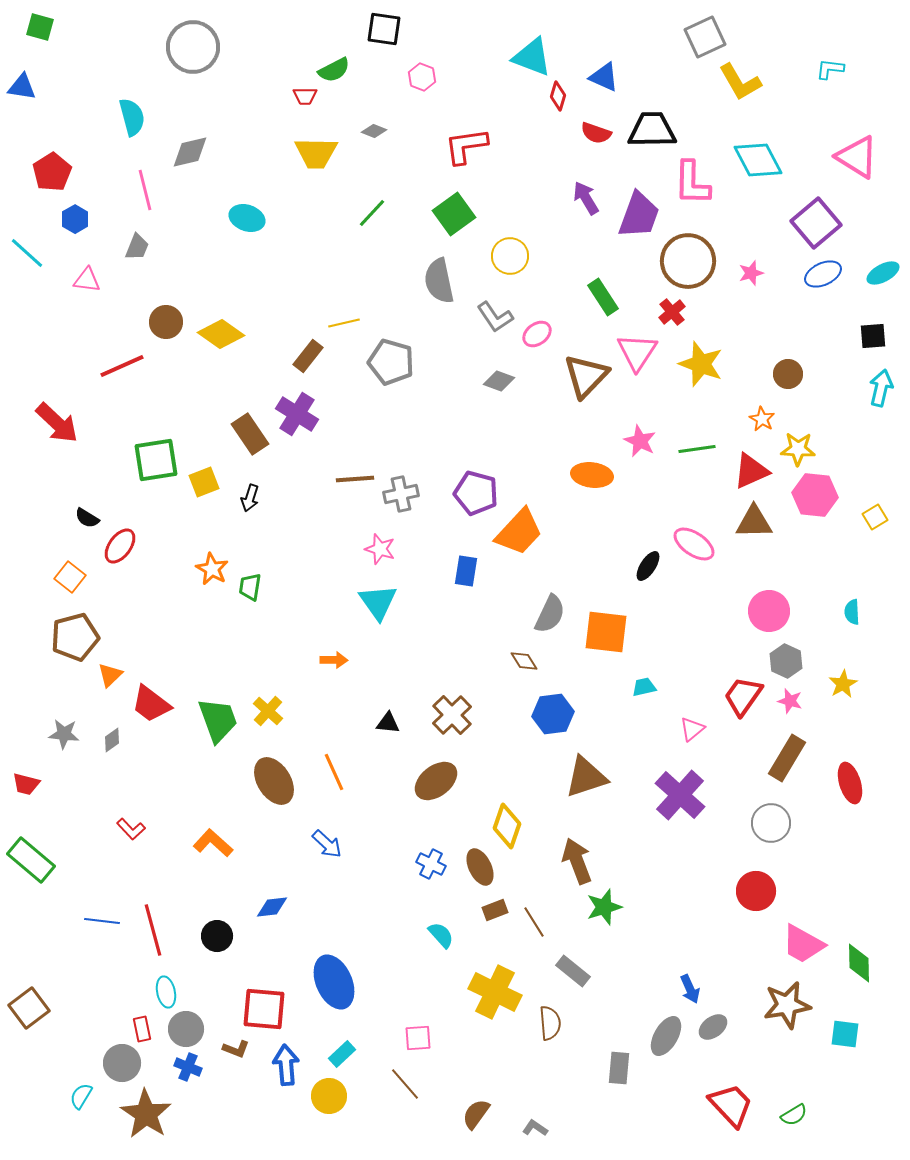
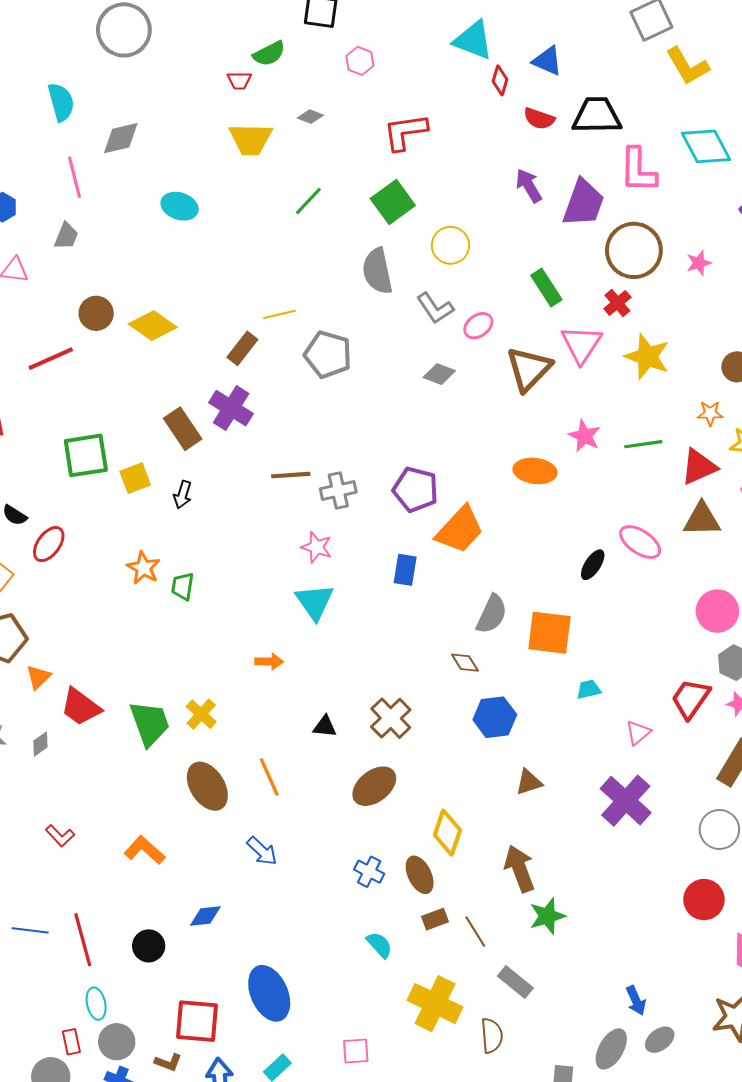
orange star: (762, 419) -> (710, 413), turned -30
brown triangle: (586, 777) -> (529, 782), size x0.6

